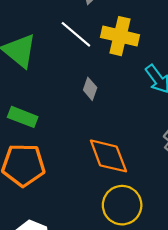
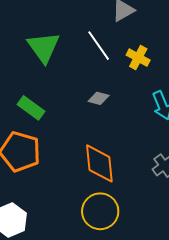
yellow cross: (120, 36) -> (138, 58), size x0.7
gray diamond: (90, 89) -> (99, 98), turned 70

